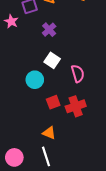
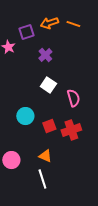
cyan circle: (35, 80) -> (25, 116), moved
pink circle: (14, 157) -> (11, 160), moved

